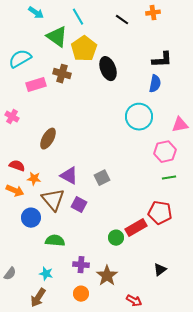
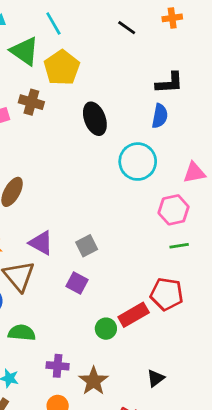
orange cross: (153, 13) -> (172, 18), moved
black line: (122, 20) -> (127, 28), moved
black ellipse: (108, 69) -> (95, 119), moved
purple square: (79, 205) -> (77, 283), moved
black triangle: (160, 270) -> (156, 378), moved

